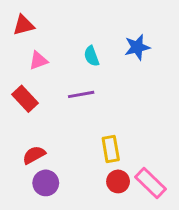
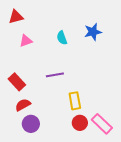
purple line: (81, 94) -> (55, 75), moved
red rectangle: (25, 99) -> (17, 82), moved

